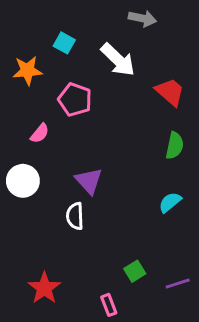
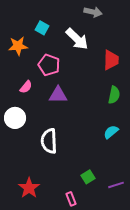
red trapezoid: (170, 92) -> (111, 60), turned 50
purple triangle: (89, 181) -> (58, 95), moved, turned -48
white semicircle: (75, 216) -> (49, 141), size x1.4

